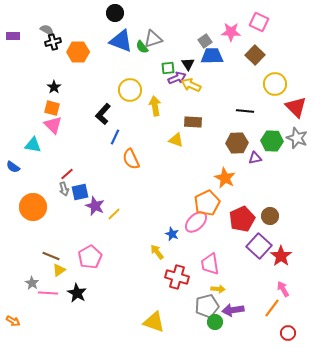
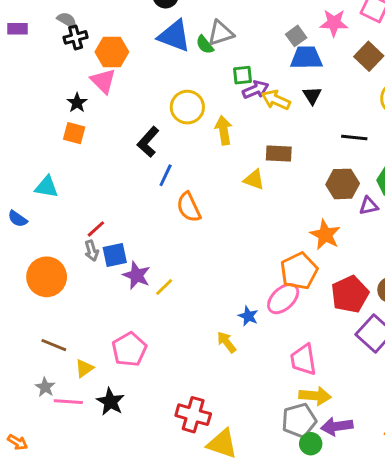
black triangle: (188, 64) -> (312, 95), moved
pink triangle: (53, 125) -> (103, 81), moved
brown line: (51, 256) -> (54, 345), moved
red cross: (177, 277) -> (193, 415), moved
yellow arrow: (218, 289) -> (315, 396), size x1.5

